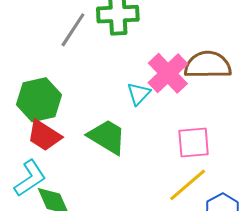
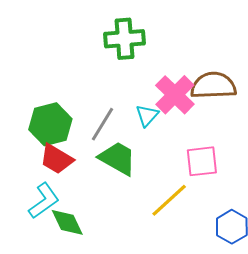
gray line: (73, 30) -> (102, 124), moved
yellow line: (188, 185) -> (169, 200), moved

